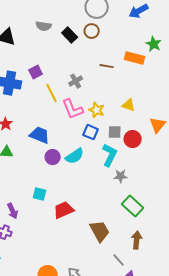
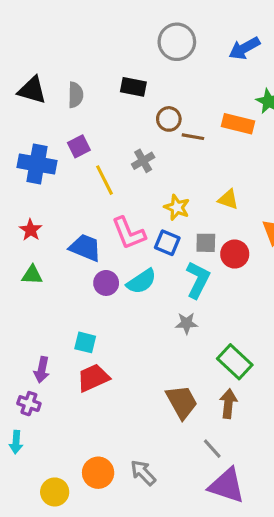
gray semicircle: (44, 26) -> (76, 95), moved, turned -98
brown circle: (92, 31) -> (169, 119), moved
black rectangle: (70, 35) -> (133, 87), turned -35
pink L-shape: (73, 109) -> (129, 233), moved
gray star: (121, 176) -> (187, 323), moved
red trapezoid: (64, 210) -> (93, 378), moved
purple arrow: (13, 211) -> (42, 370), turned 35
brown arrow: (137, 240) -> (228, 404), moved

